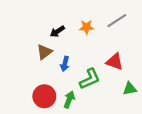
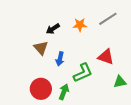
brown triangle: (44, 52) -> (41, 48), turned -35

